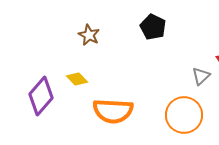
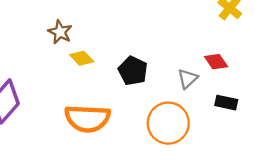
black pentagon: (153, 27) -> (133, 71), moved
yellow diamond: (77, 79) -> (82, 58), moved

